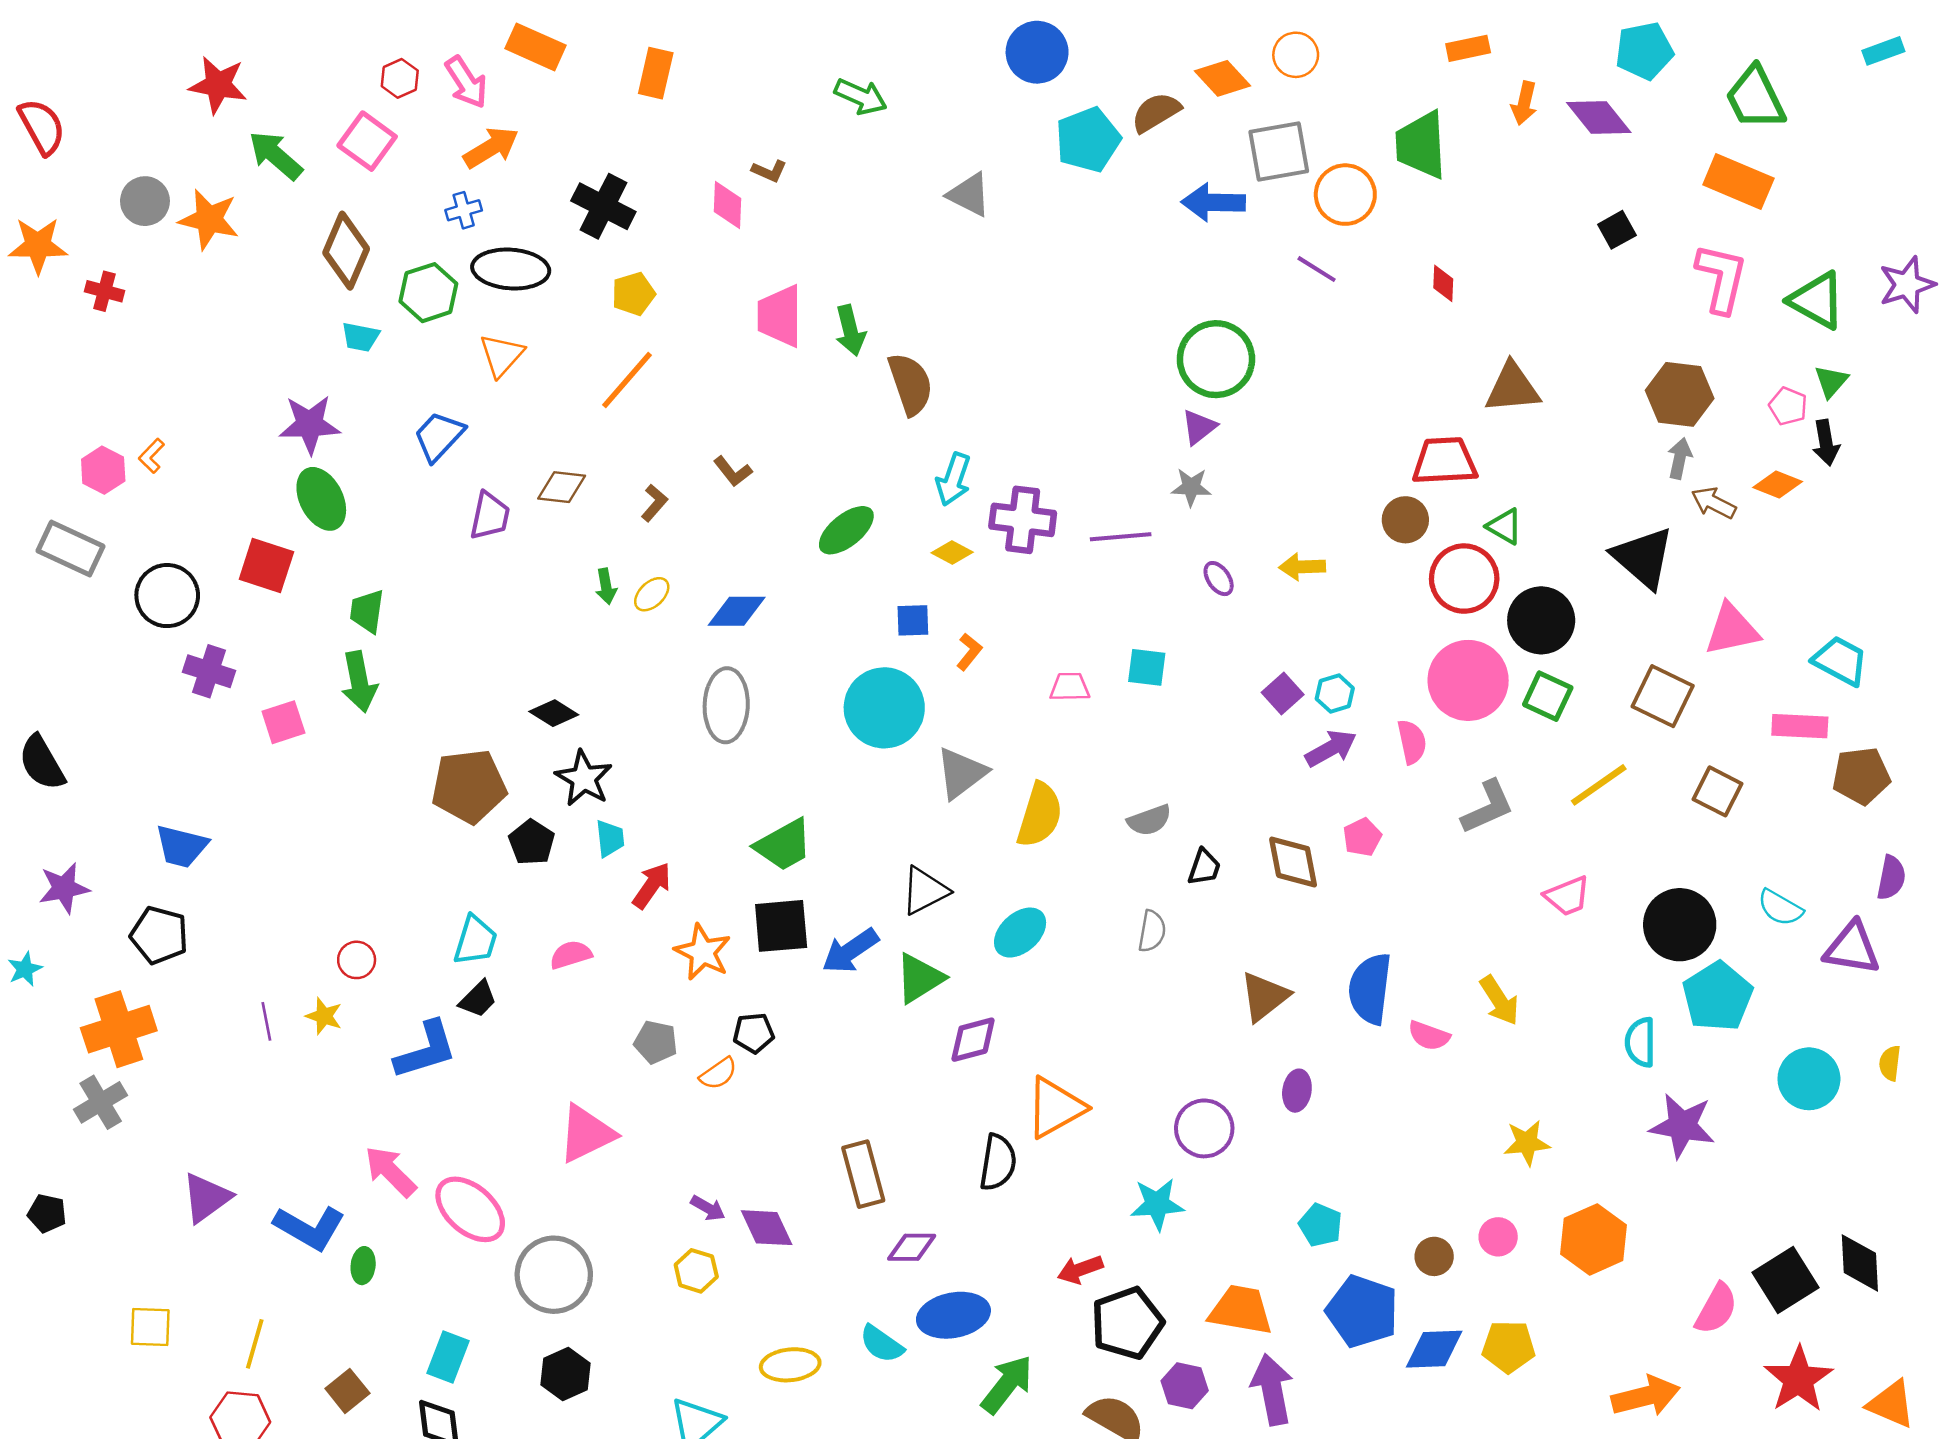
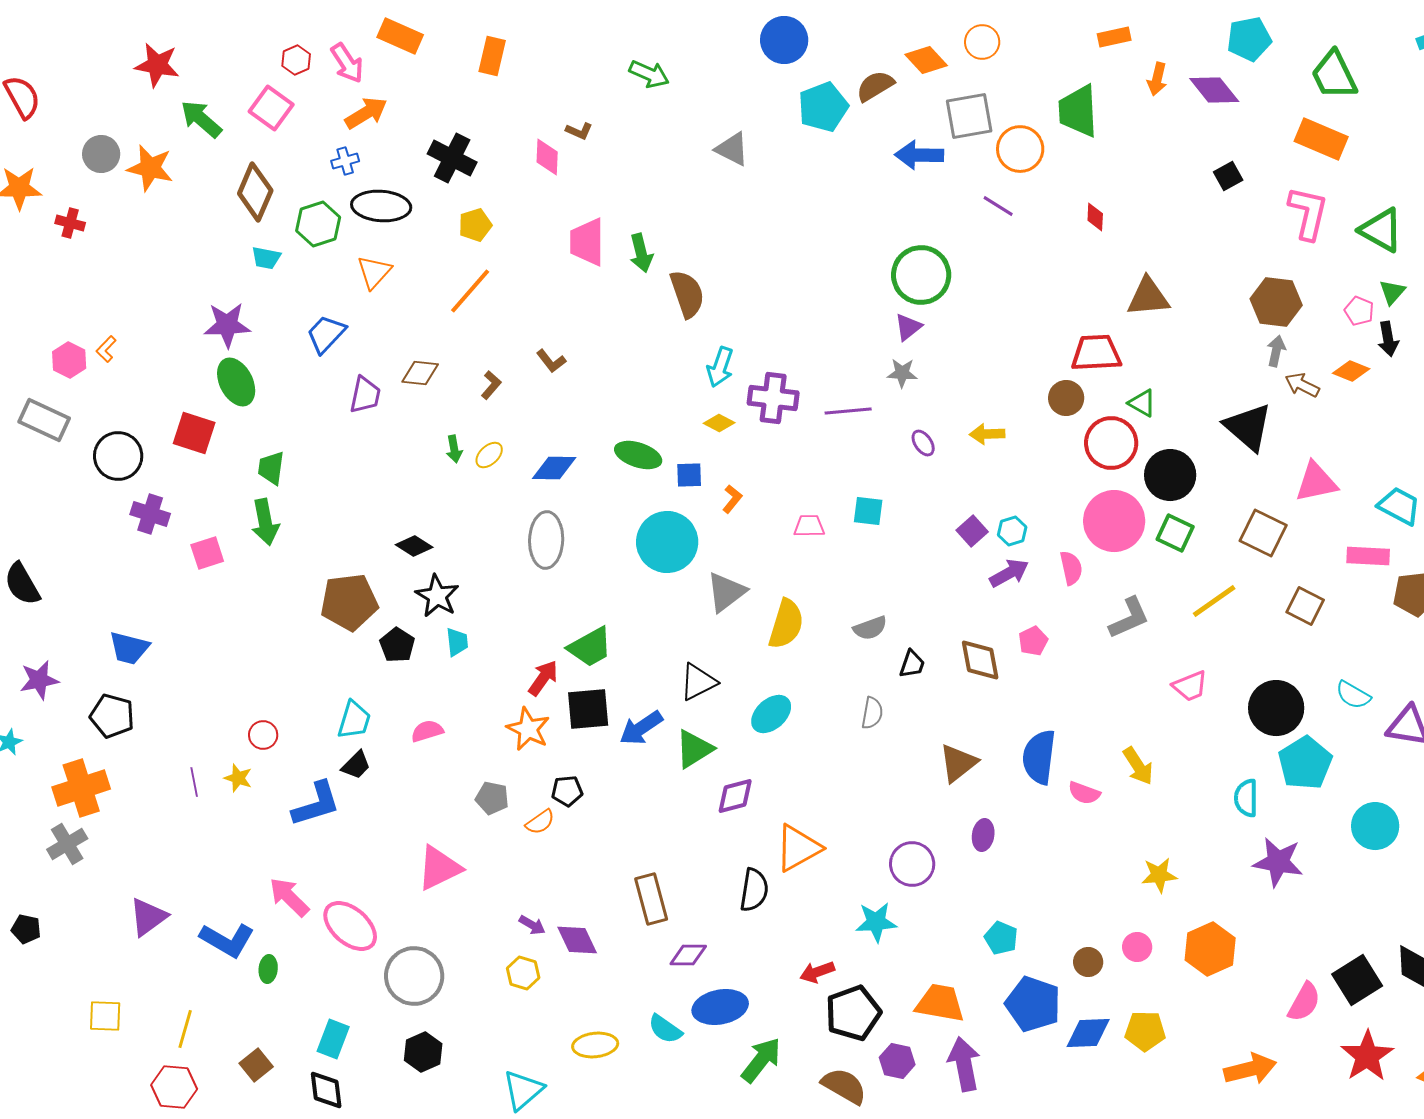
green ellipse: (846, 530) -> (638, 455), moved, turned 57
red arrow: (652, 885) -> (543, 678), moved

